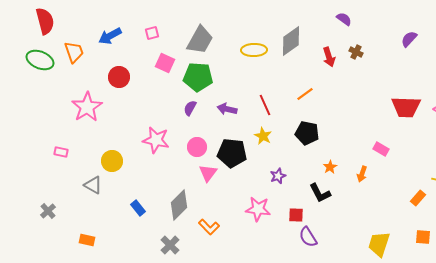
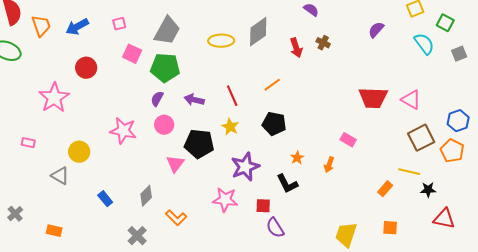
orange trapezoid: (74, 52) -> (41, 26), moved
pink circle: (197, 147) -> (164, 125), moved
purple star: (278, 176) -> (245, 167), size x1.8
gray diamond: (179, 205) -> (146, 196), size x0.7
gray cross: (48, 211) -> (15, 214), moved

